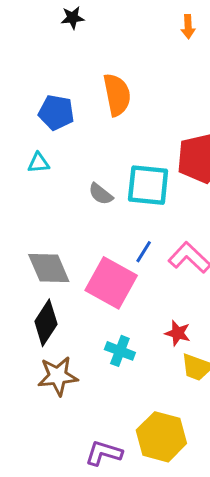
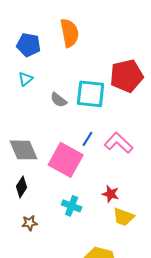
cyan triangle: (39, 163) -> (26, 79), moved, turned -35
black diamond: (46, 323) -> (22, 187), size x0.7
brown star: (58, 376) -> (30, 223), size x0.6

